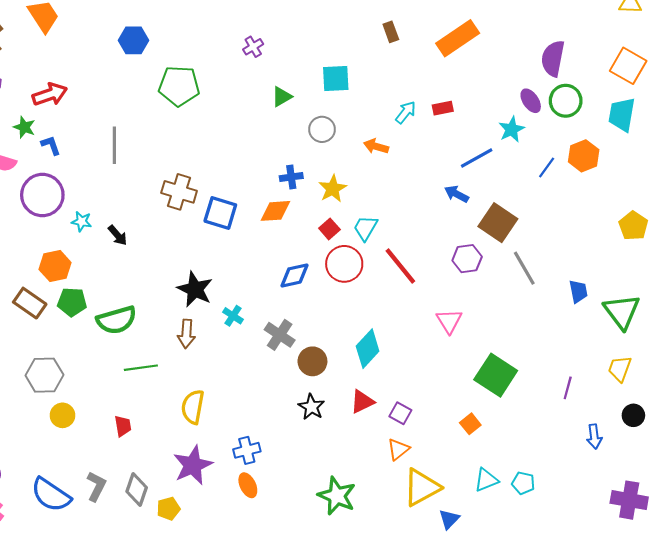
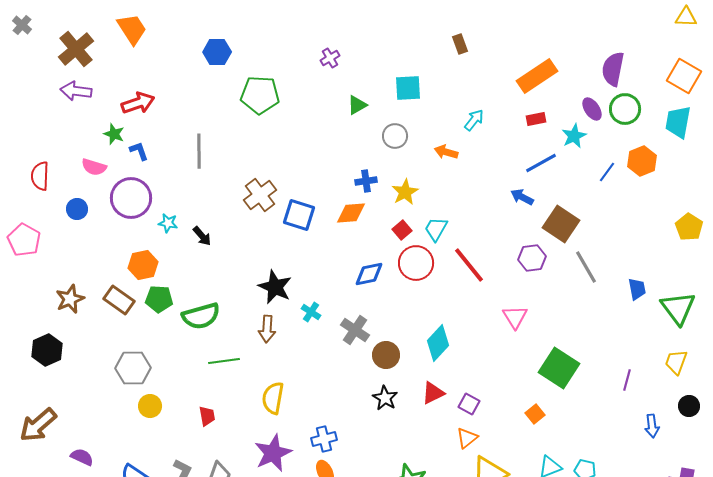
orange rectangle: (458, 38) -> (537, 76), moved
red rectangle: (443, 108) -> (536, 119), moved
brown cross: (179, 192) -> (260, 195), turned 36

